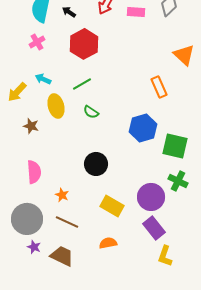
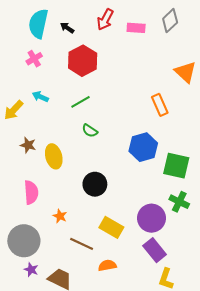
yellow ellipse: (56, 106) -> (54, 156), moved
brown line: (67, 222) -> (82, 244), moved

